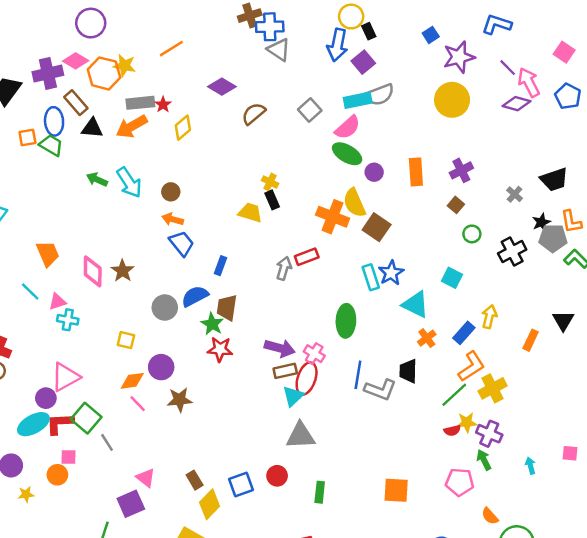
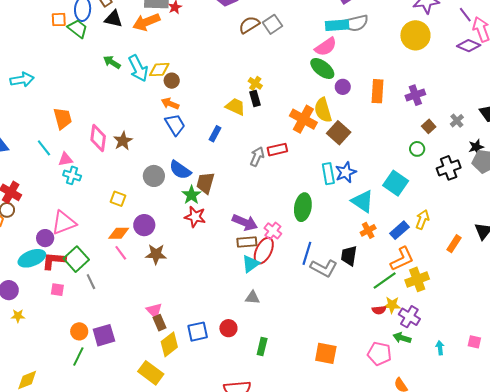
gray square: (310, 110) -> (272, 24), moved
yellow diamond: (183, 128) -> (159, 70), moved, turned 30
brown square: (456, 205) -> (429, 126), moved
blue rectangle: (221, 266) -> (215, 134), moved
cyan square: (452, 278) -> (396, 183), size x1.4
blue semicircle: (195, 296) -> (180, 170), turned -125
gray triangle: (301, 436) -> (252, 297), size x0.6
green arrow: (484, 460) -> (402, 338), turned -54
orange circle: (57, 475) -> (79, 331), moved
pink triangle: (146, 478) -> (154, 311), moved

